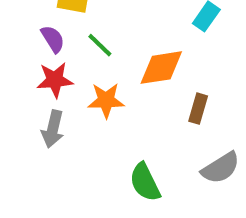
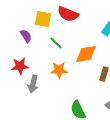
purple semicircle: (53, 39) -> (26, 36), moved
red star: (55, 80) -> (20, 66), moved

